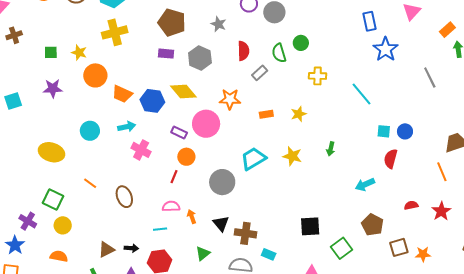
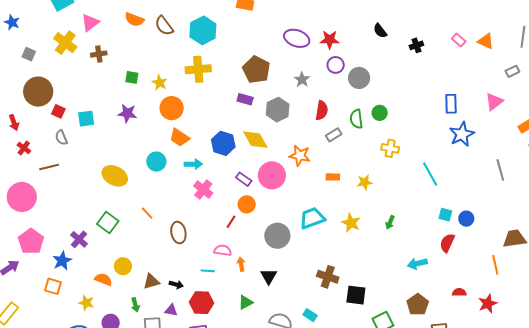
orange trapezoid: (122, 94) -> (179, 137), moved
yellow circle: (63, 225) -> (123, 266), moved
brown cross: (245, 233) -> (328, 277), moved

